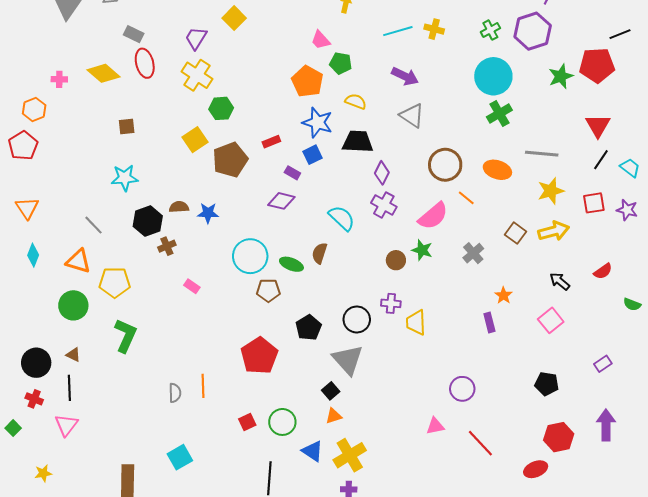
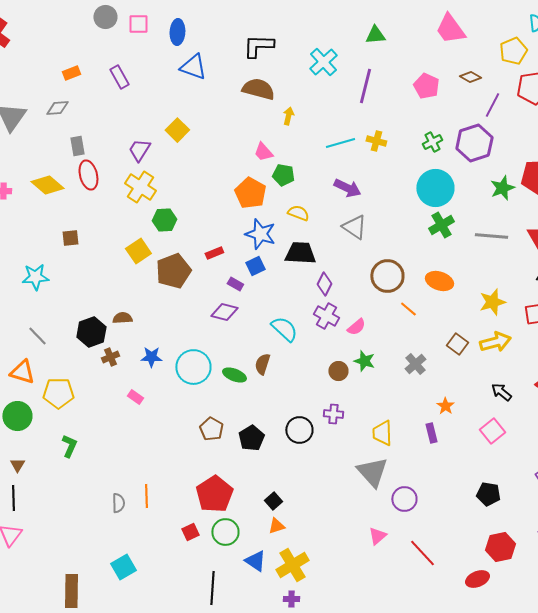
gray rectangle: (134, 34) -> (77, 146), turned 54
gray line: (542, 154) -> (491, 236), moved
cyan star: (125, 178) -> (35, 277), moved
blue star: (208, 213) -> (151, 357), moved
pink semicircle: (433, 216) -> (356, 327), moved, size x0.6
brown pentagon: (268, 290) -> (211, 429), moved, turned 30
yellow trapezoid: (416, 323) -> (382, 433), moved
green L-shape: (126, 336) -> (69, 446), size x0.7
brown triangle: (73, 355) -> (17, 465), turned 35
red pentagon: (259, 356) -> (214, 494), moved
gray triangle: (348, 360) -> (372, 472), moved
pink triangle: (435, 426) -> (377, 536), turned -30

